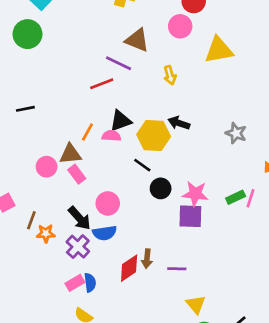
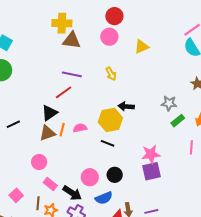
brown triangle: (137, 40) -> (72, 40), moved
yellow triangle: (219, 50) -> (142, 47), size x0.7
black triangle: (121, 121) -> (49, 113), moved
brown triangle: (70, 154) -> (47, 133), moved
pink rectangle: (77, 174) -> (50, 184), moved
black circle: (161, 188) -> (115, 175), moved
green rectangle: (236, 197) -> (178, 121), moved
blue semicircle: (105, 233) -> (104, 198), moved

